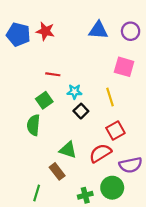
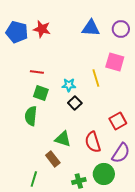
red line: (53, 74) -> (37, 72), moved
yellow line: (110, 97) -> (96, 78), moved
green square: (44, 100) -> (41, 93), turned -35
red square: (115, 130) -> (118, 121), moved
red semicircle: (100, 153) -> (93, 142), turned -75
purple semicircle: (131, 165) -> (121, 153), turned -45

